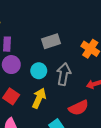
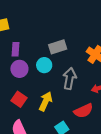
cyan circle: (39, 71) -> (44, 65), moved

